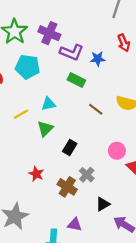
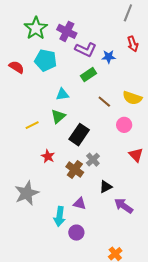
green rectangle: (76, 80) -> (88, 75), turned -63
yellow line: (21, 114) -> (32, 125), moved
black rectangle: (70, 148) -> (79, 135), size x1.5
pink circle: (117, 151) -> (124, 125), moved

